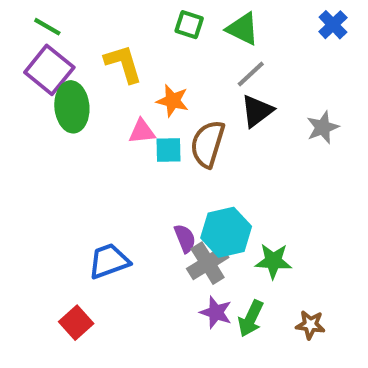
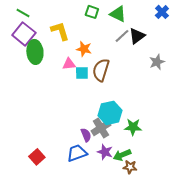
black triangle: (257, 111) -> (137, 36), moved
purple semicircle: (185, 238) -> (86, 135), moved
blue trapezoid: (109, 261) -> (77, 153), moved
green arrow: (251, 319) -> (122, 155), turned 42
brown star: (310, 325) -> (130, 167), moved

